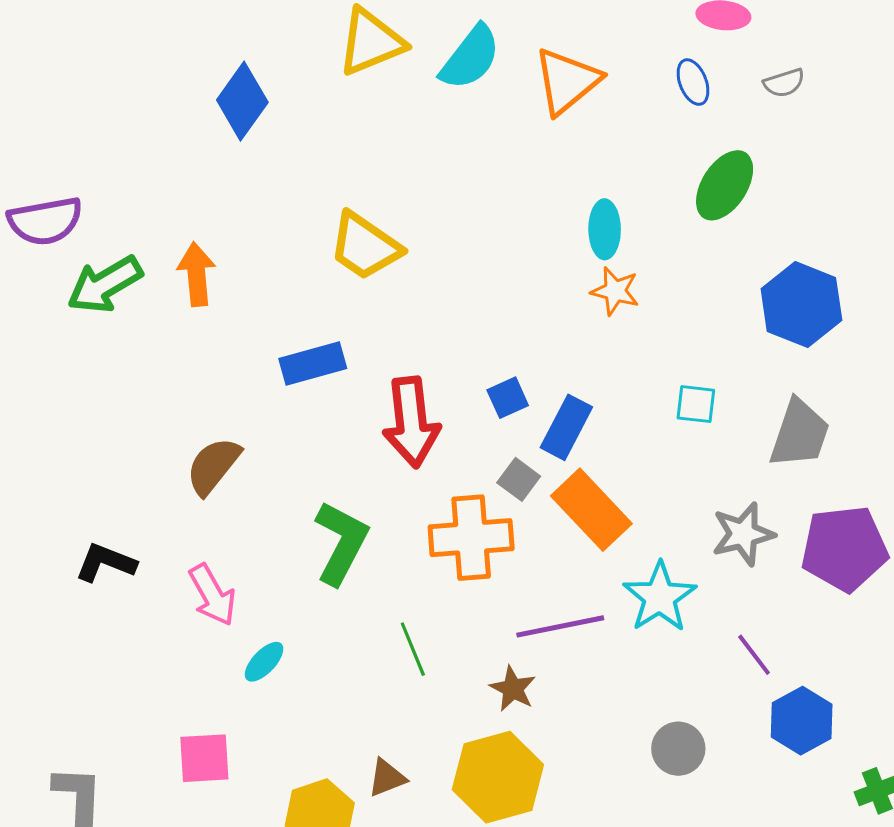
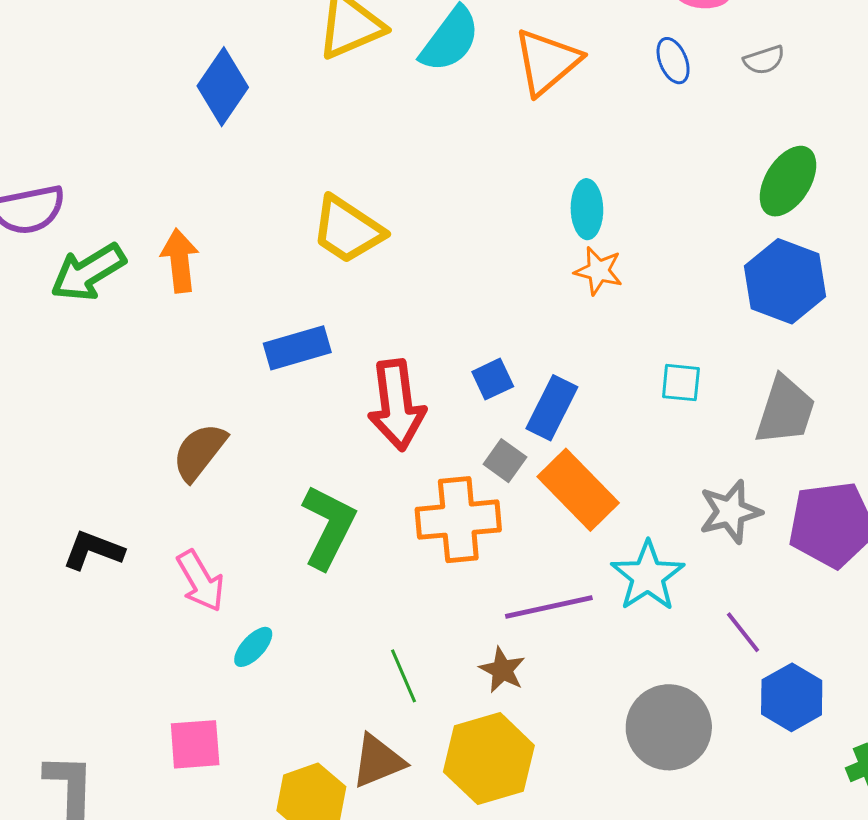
green ellipse: (725, 185) -> (788, 181), moved
green line: (413, 649) -> (404, 676), moved
gray circle: (678, 749) -> (669, 727), size x1.6
brown triangle: (387, 778) -> (378, 761), size x1.4

